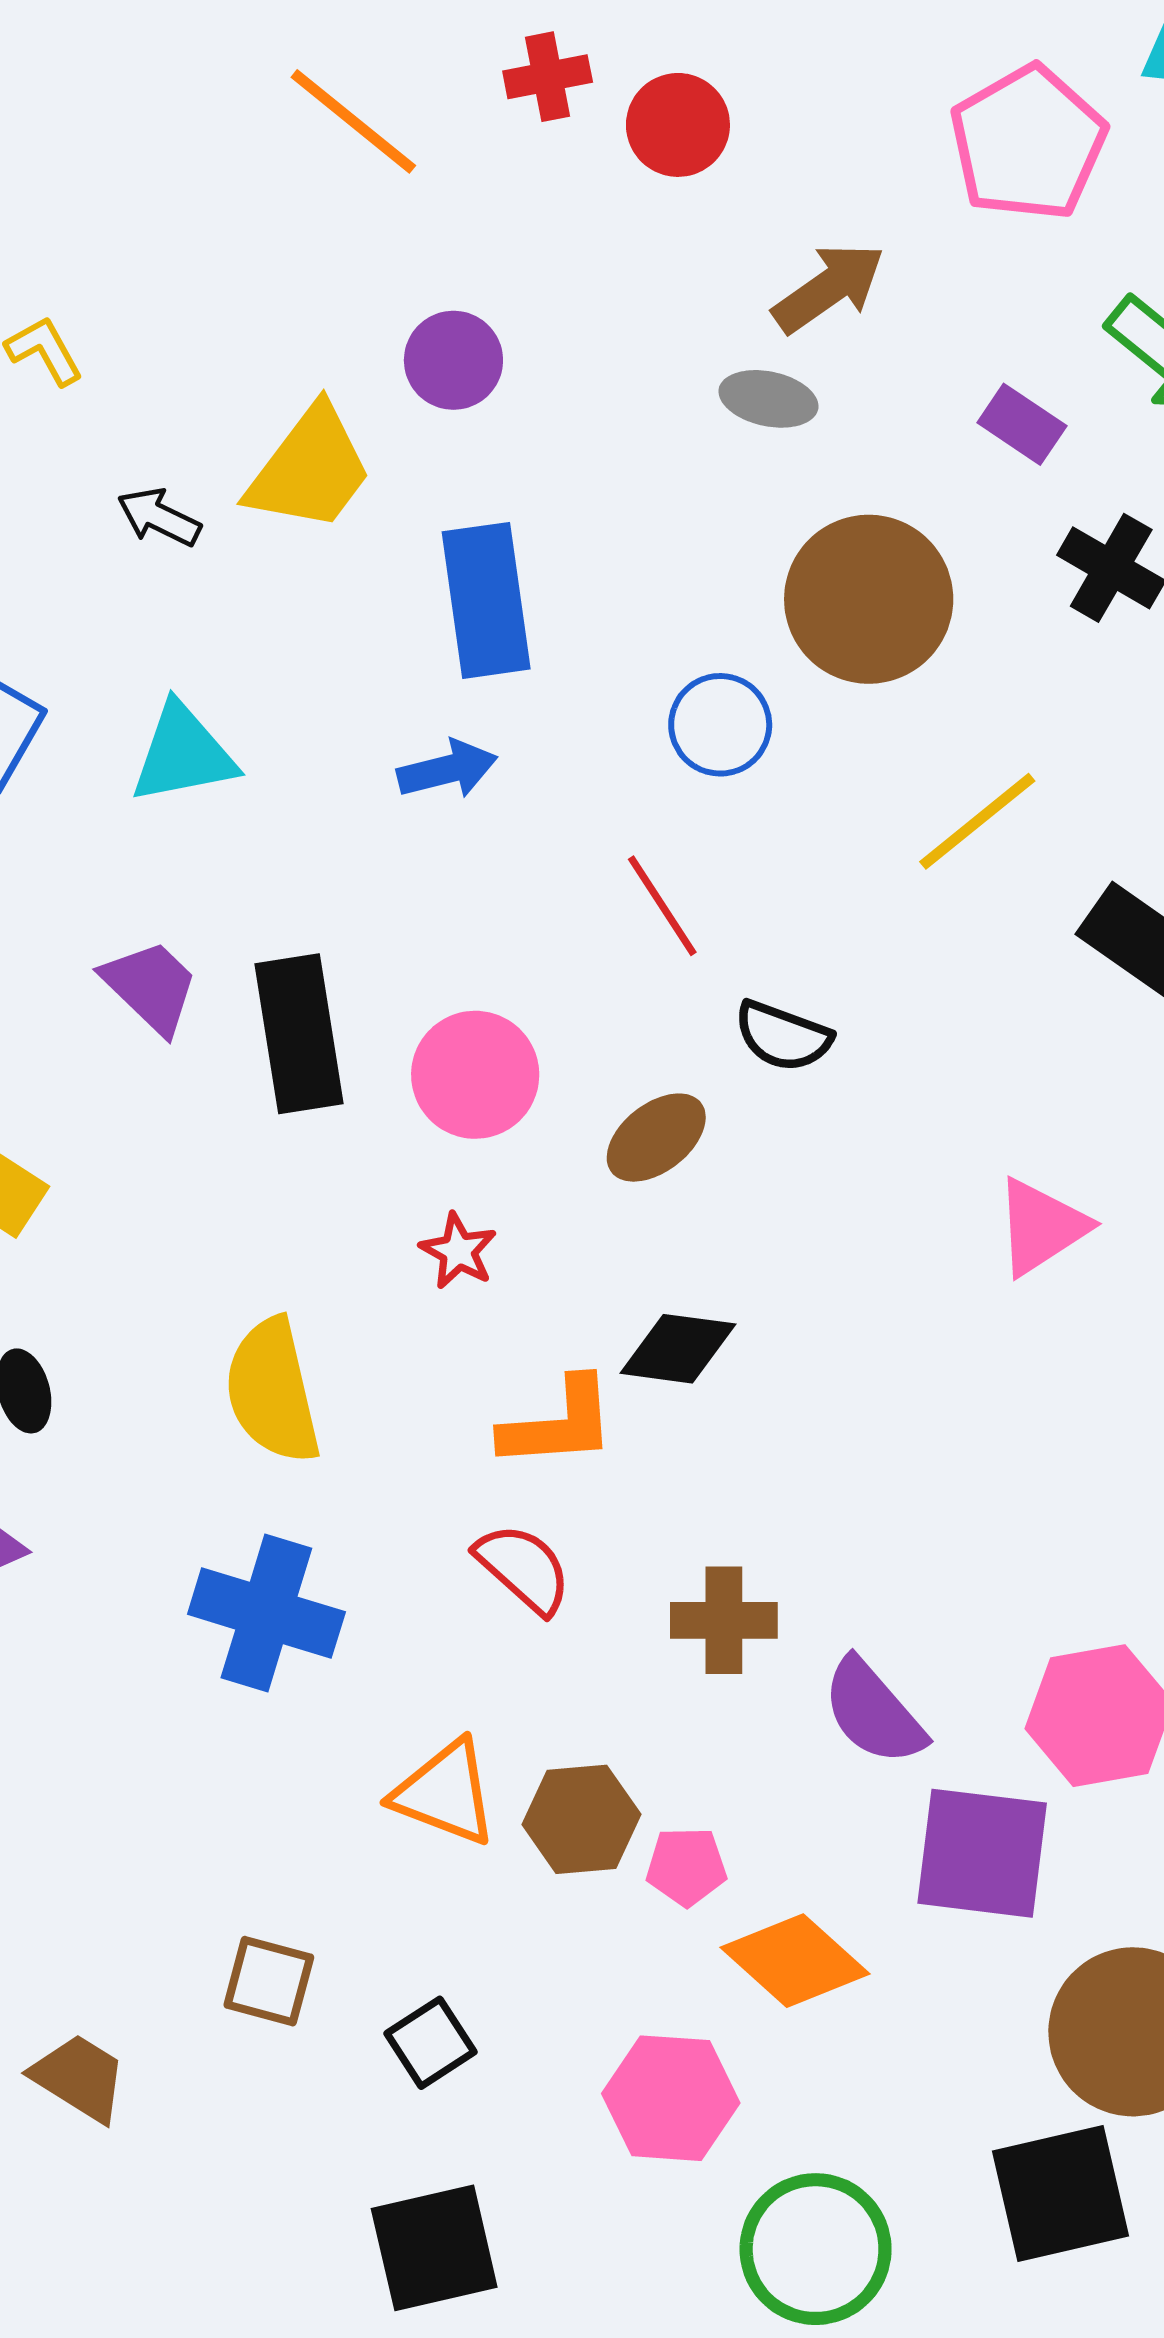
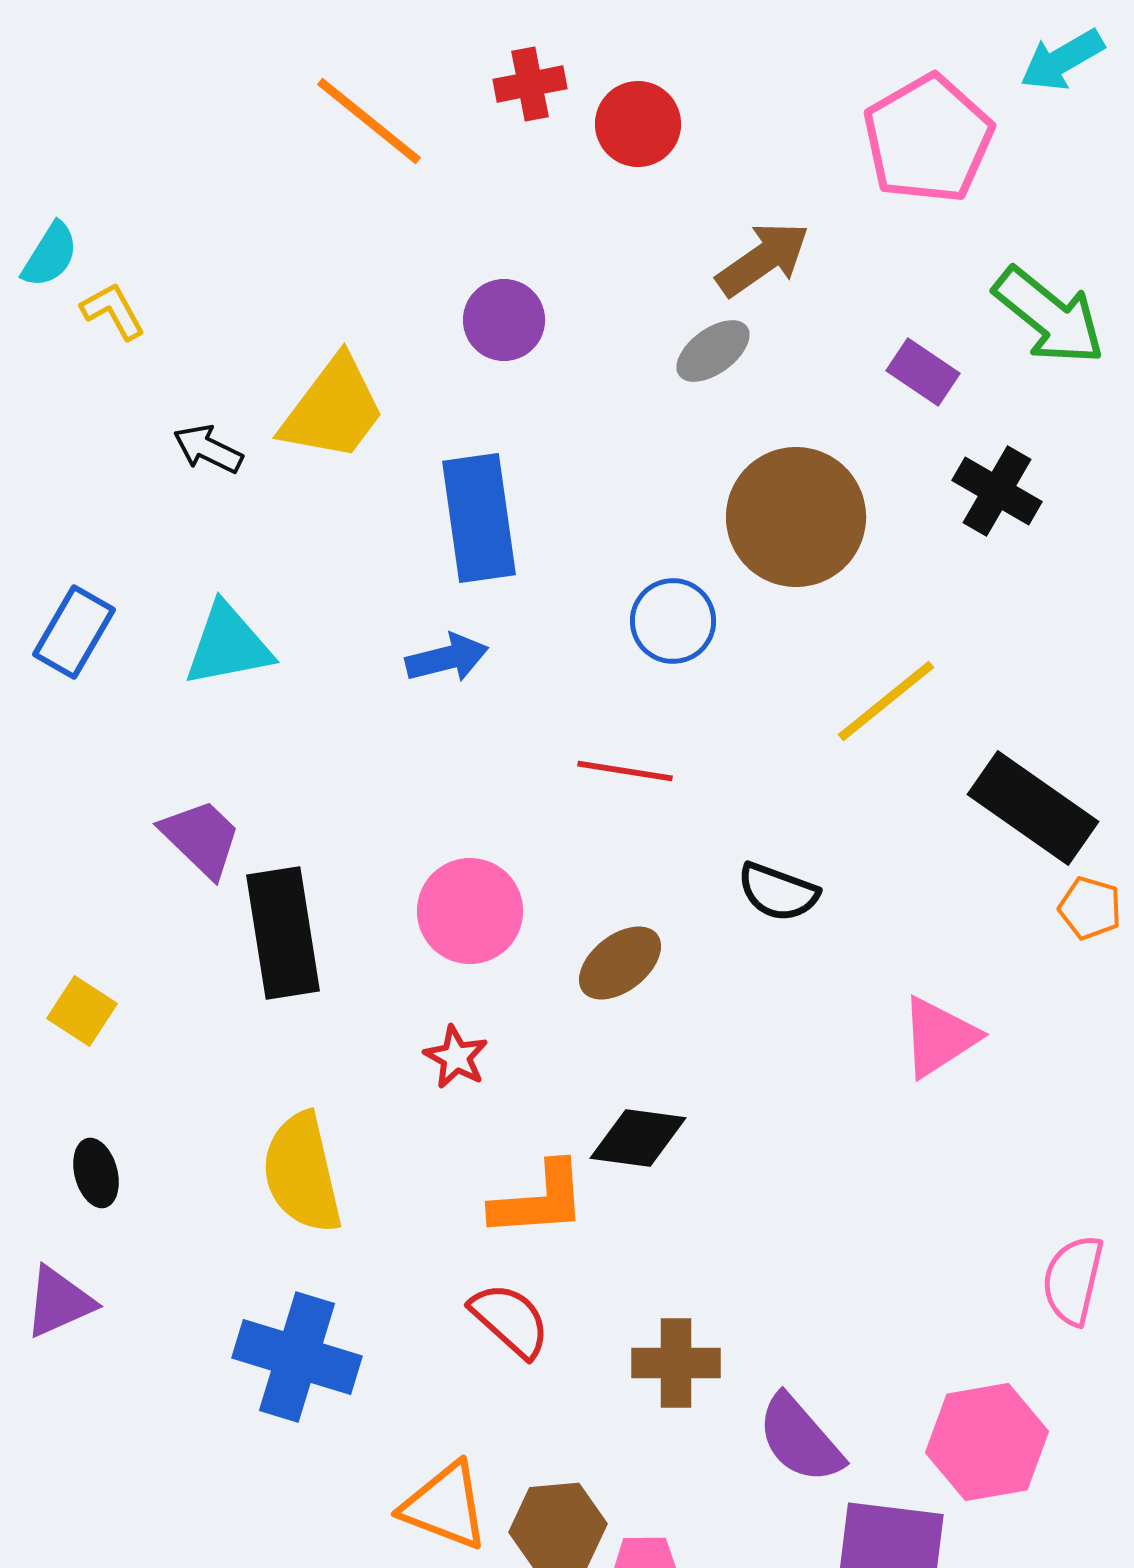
purple circle: (453, 360) -> (504, 320), moved
gray ellipse: (768, 399) -> (713, 351), turned -48
red line: (662, 906) -> (625, 771), turned -48
black rectangle: (299, 1034) -> (283, 933), moved
black semicircle: (783, 1036) -> (778, 892), moved

